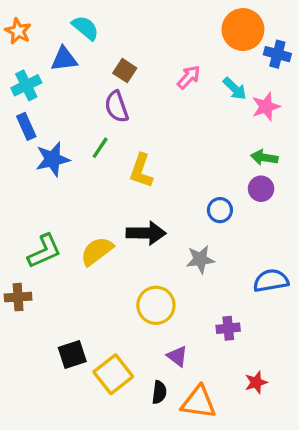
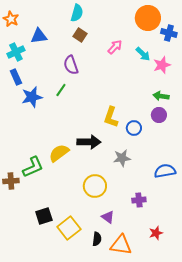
cyan semicircle: (85, 28) -> (77, 13), moved, turned 66
brown square: (125, 71) -> (80, 35), moved
yellow L-shape: (141, 171) -> (111, 117), moved
green L-shape: (44, 251) -> (33, 167), moved

